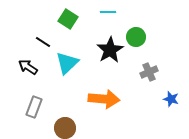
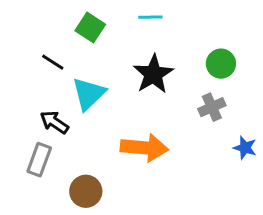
green circle: (136, 37) -> (221, 64), moved
black arrow: (28, 67) -> (54, 122), moved

